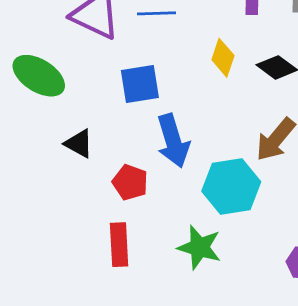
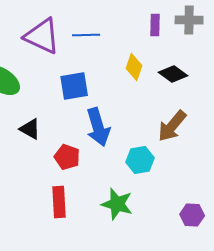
cyan hexagon: (231, 186) -> (140, 160), size x0.7

